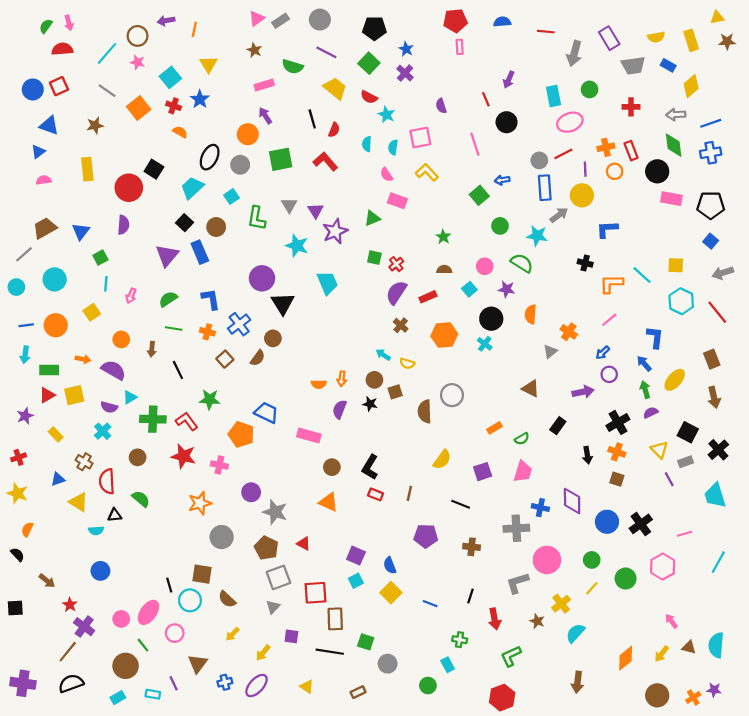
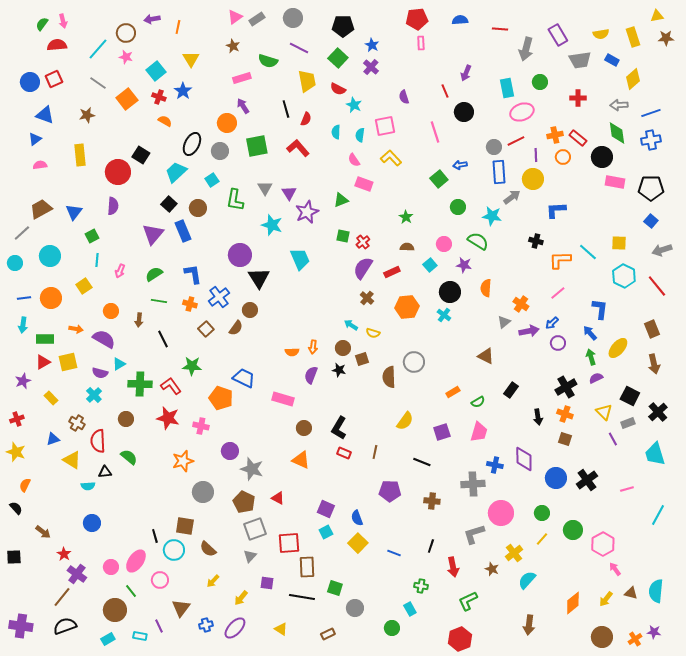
yellow trapezoid: (335, 88) -> (307, 81), turned 40
red rectangle: (631, 151) -> (578, 138), turned -30
purple arrow: (583, 392) -> (529, 331), moved
pink hexagon: (663, 567) -> (603, 544), moved

